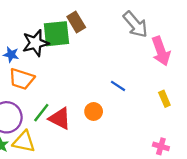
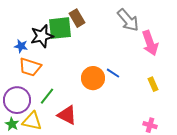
orange circle: (94, 111) -> (93, 78), moved, size x1.5
red triangle: (60, 118) -> (67, 115), moved

